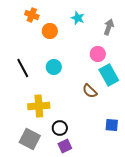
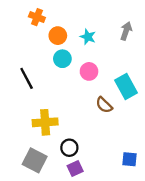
cyan star: (78, 18) -> (88, 37), moved
pink circle: (98, 54) -> (89, 71), moved
cyan circle: (54, 67) -> (62, 59), moved
blue square: (112, 125) -> (129, 159), moved

